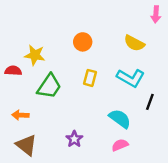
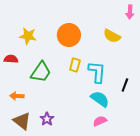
orange circle: (83, 42) -> (69, 35), size x1.5
yellow star: (35, 55) -> (28, 36), moved
cyan L-shape: (131, 78) -> (97, 72), moved, turned -115
purple star: (74, 139) -> (47, 119), moved

